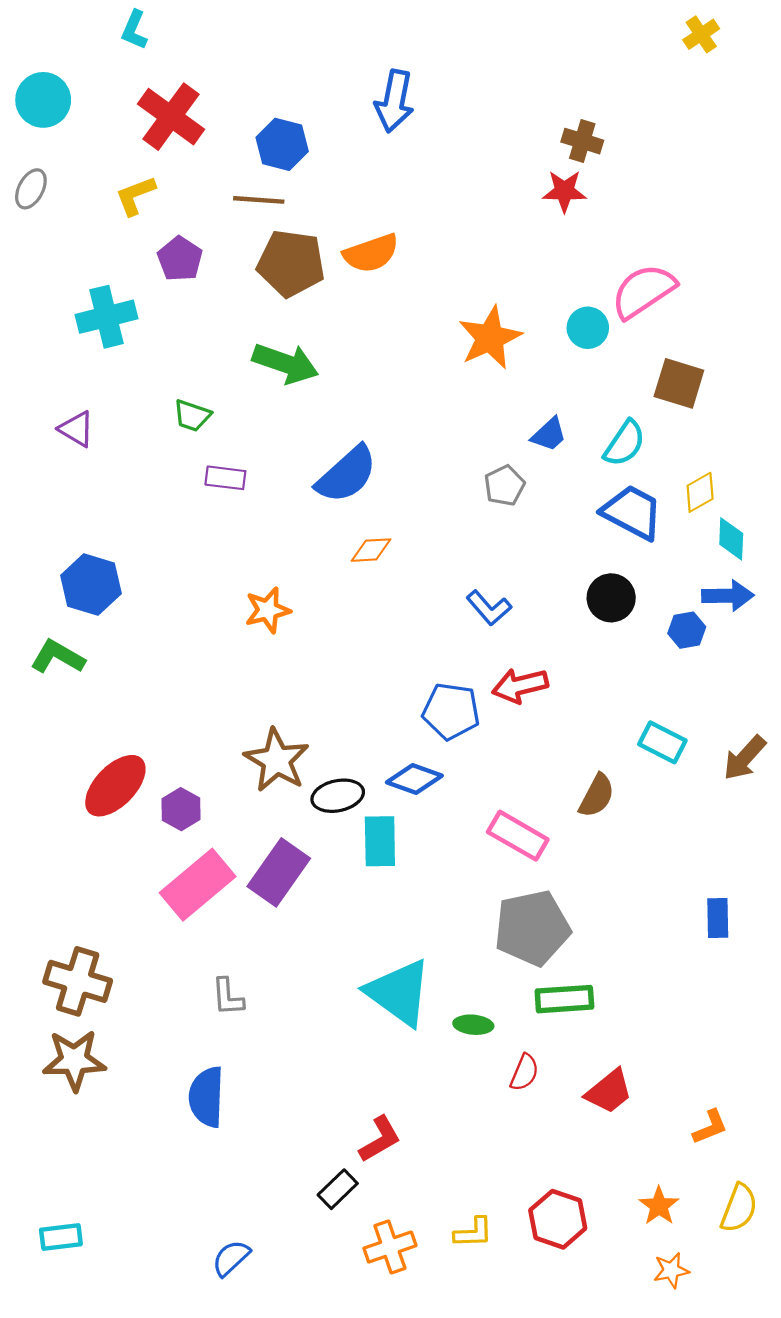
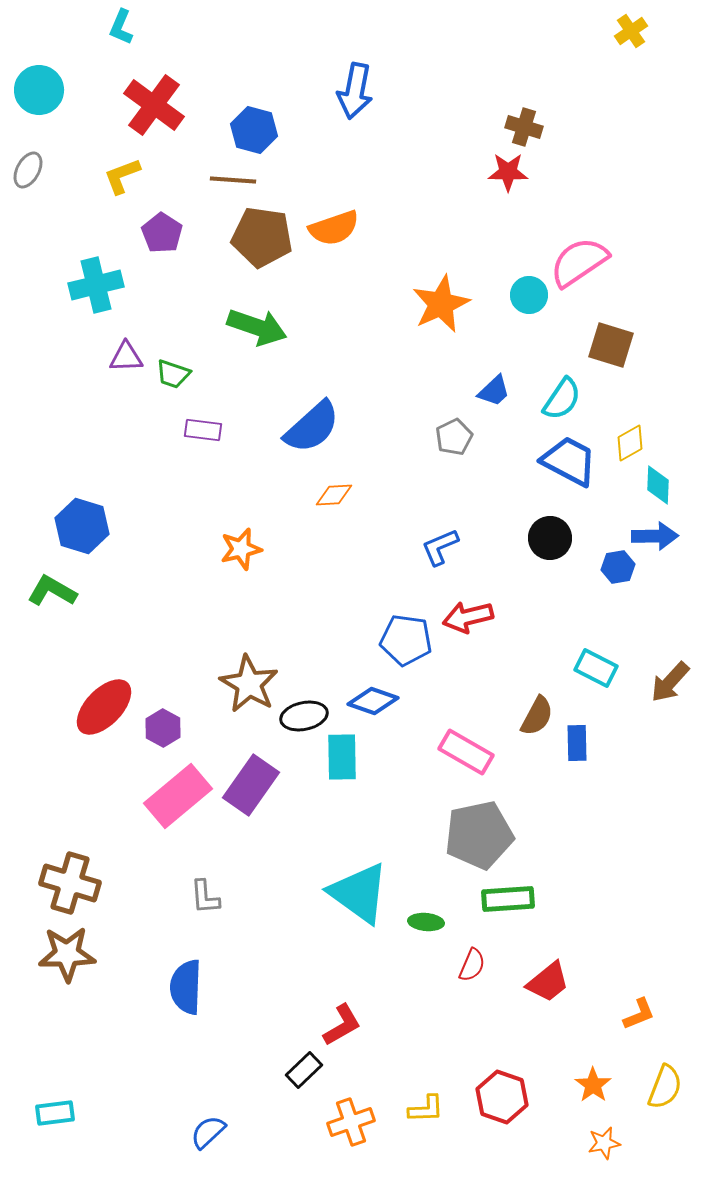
purple triangle: (77, 429) -> (126, 357), moved, turned -33
blue L-shape: (489, 608) -> (440, 547), turned 108
blue rectangle: (718, 918) -> (577, 743), moved

